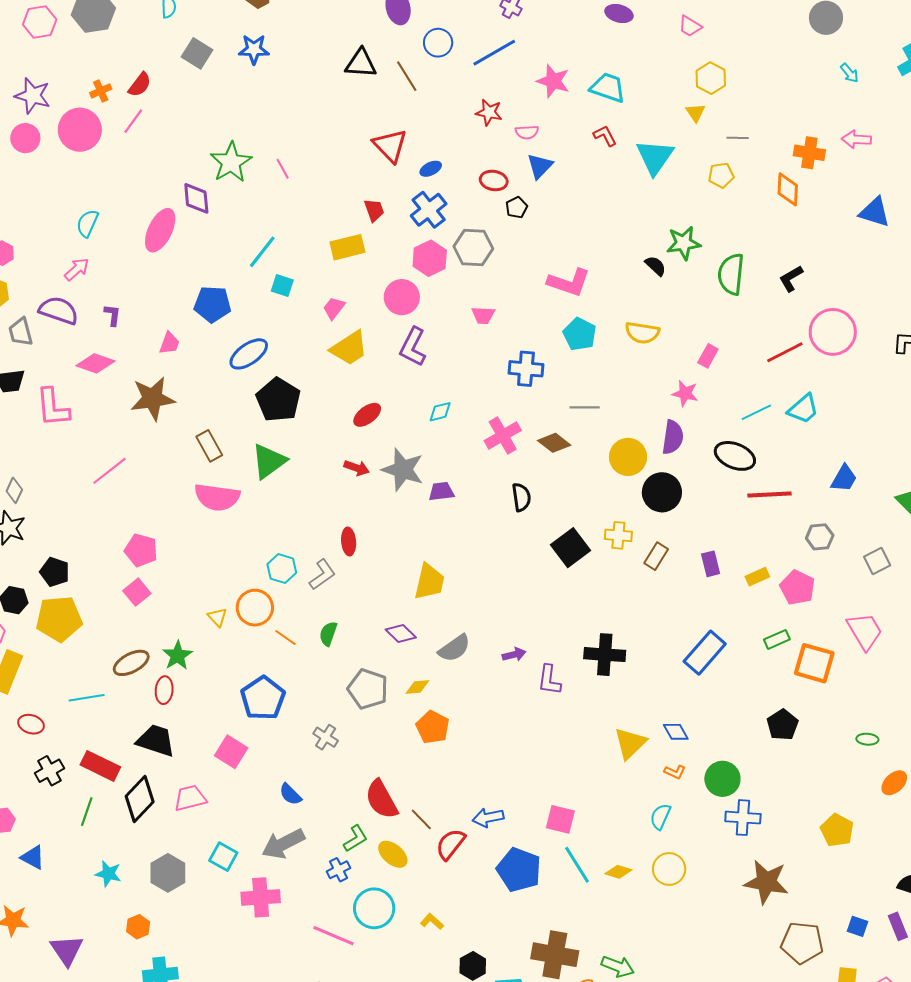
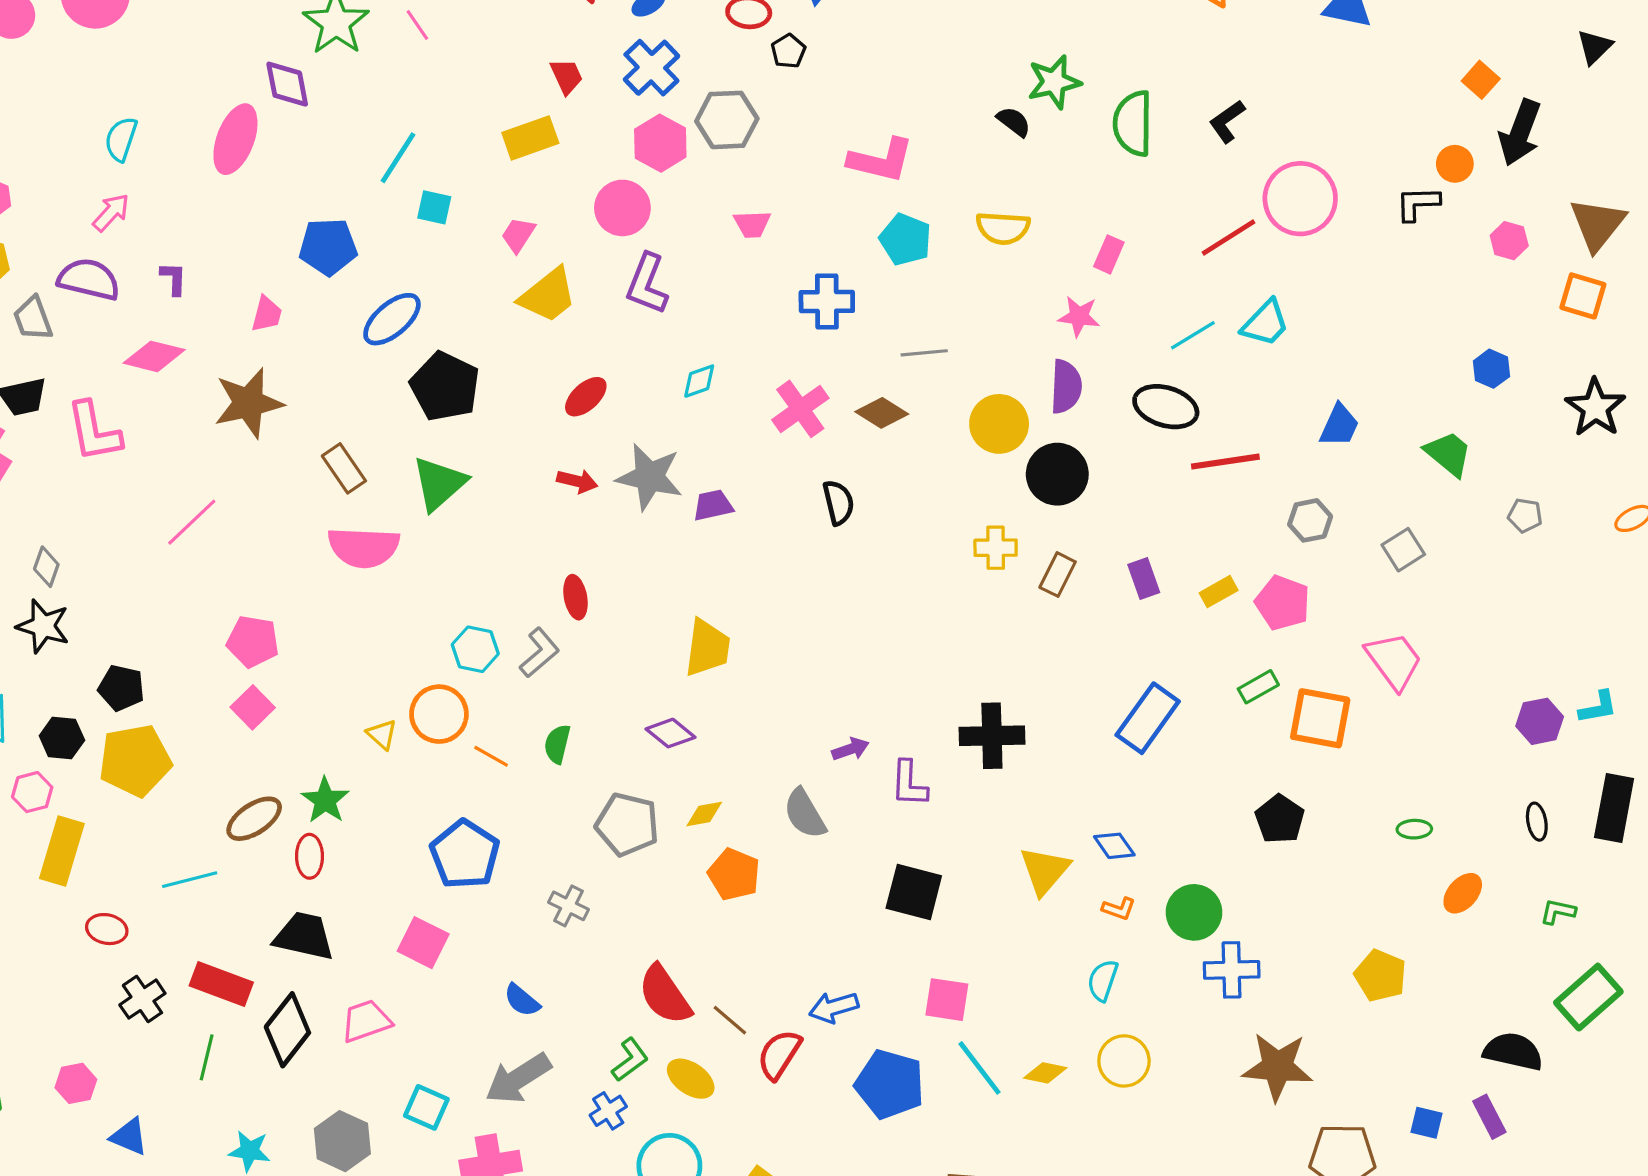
black square: (571, 548) -> (914, 892), moved, turned -33
gray semicircle: (454, 648) -> (805, 814), moved, turned 100

